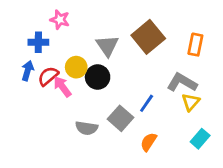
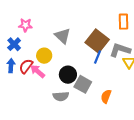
brown square: (148, 37) -> (97, 41), moved
blue cross: (38, 42) -> (14, 44), turned -32
black circle: (98, 77) -> (68, 75), moved
blue line: (147, 103) -> (98, 57), moved

